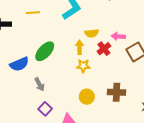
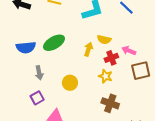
yellow star: (83, 66) -> (105, 76), moved
yellow circle: (87, 97) -> (70, 83), moved

